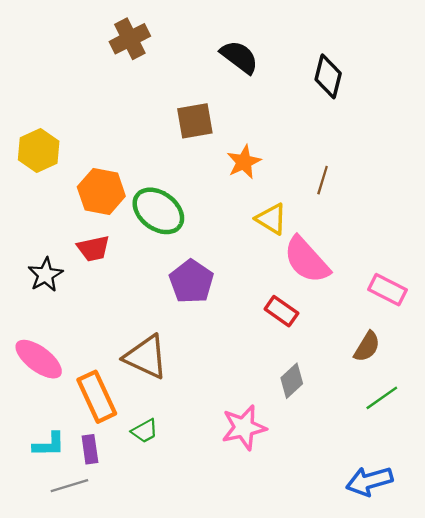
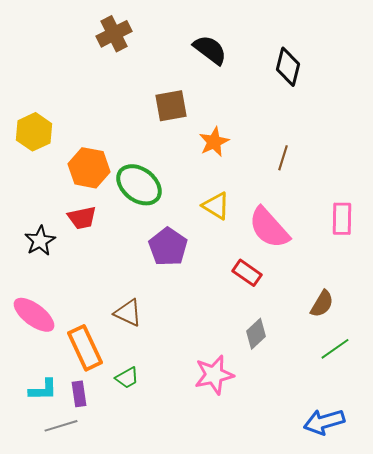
yellow triangle: (271, 219) -> (216, 206), moved
pink rectangle: (387, 290) -> (342, 219), moved, turned 64
brown triangle: (146, 357) -> (128, 313), size x0.7

